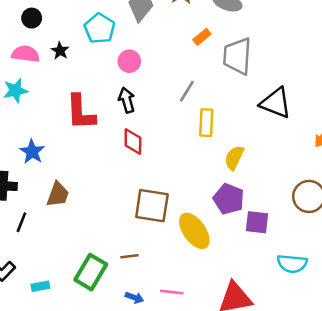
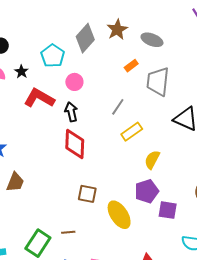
red L-shape: (81, 112) -> (39, 98), moved, turned 120
yellow rectangle: (206, 123) -> (132, 132), turned 50
red diamond: (133, 142) -> (75, 144), size x1.4
purple pentagon: (229, 199) -> (147, 191), turned 30
brown square: (152, 206) -> (87, 194), size x0.7

